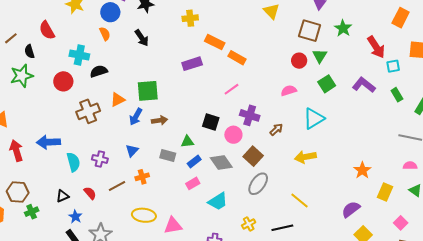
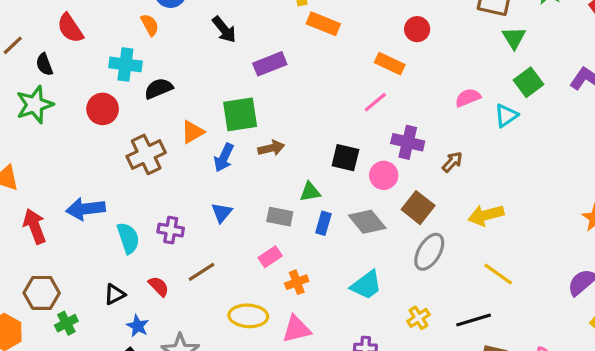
orange semicircle: (105, 34) -> (150, 25), moved
orange rectangle: (215, 42) -> (323, 24), moved
orange rectangle: (237, 58) -> (390, 64), moved
red circle: (299, 61) -> (417, 29), moved
purple rectangle: (192, 64) -> (270, 64), moved
cyan triangle: (314, 119) -> (506, 115), moved, size x0.7
brown arrow: (160, 120) -> (271, 148), moved
yellow arrow: (305, 157) -> (486, 215), moved
blue rectangle: (194, 162) -> (323, 223), turned -32
orange cross: (142, 177) -> (297, 282), moved
pink rectangle: (193, 183) -> (270, 257), moved

